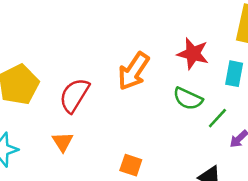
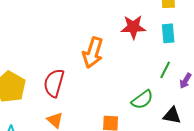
green semicircle: (188, 99) -> (142, 100), moved, turned -45

